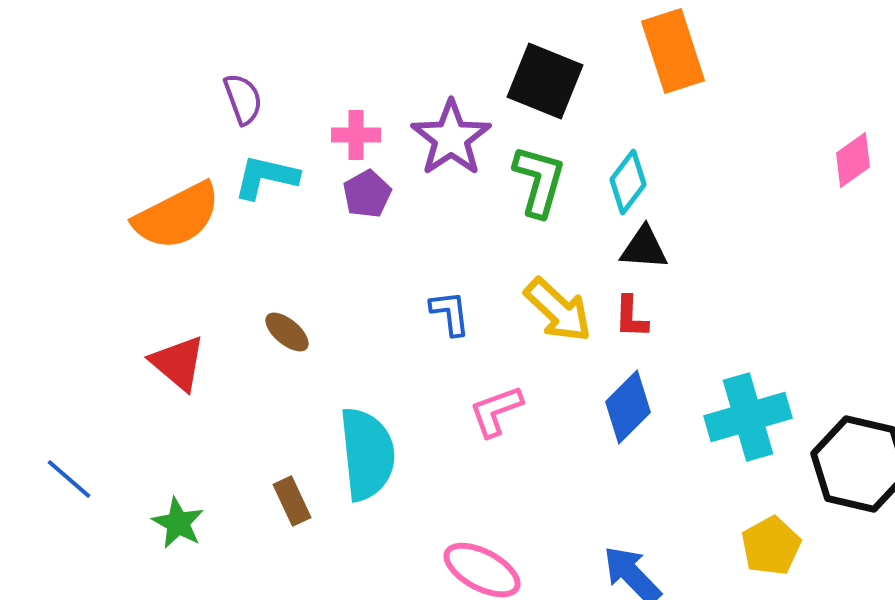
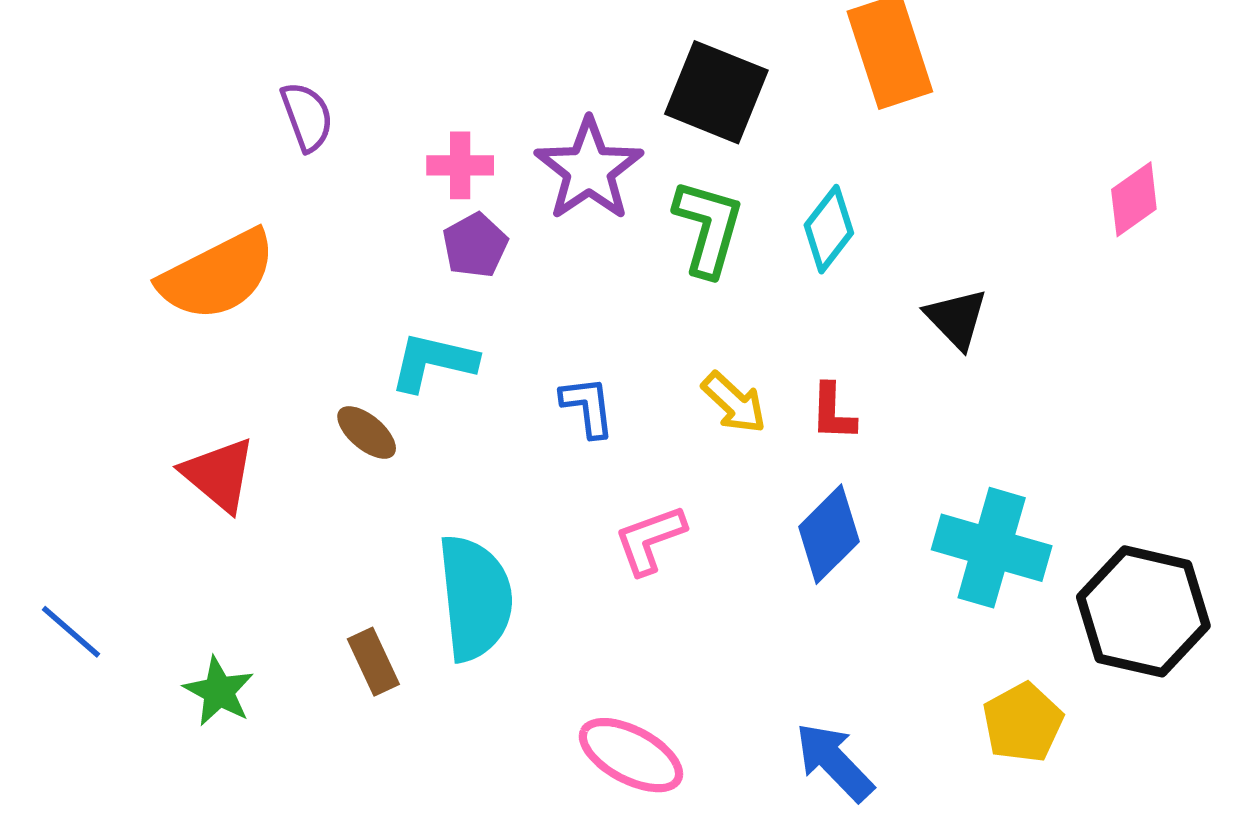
cyan L-shape: (266, 177) -> (433, 362), moved
black triangle: (644, 248) -> (956, 319), moved, turned 42
yellow arrow: (558, 310) -> (734, 403), size x0.7
cyan cross: (748, 417) -> (992, 548), turned 32

